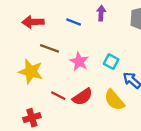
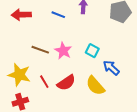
brown line: (49, 48) -> (40, 50), moved
yellow star: (31, 71) -> (19, 75), moved
red line: (58, 96) -> (44, 82), turned 32

